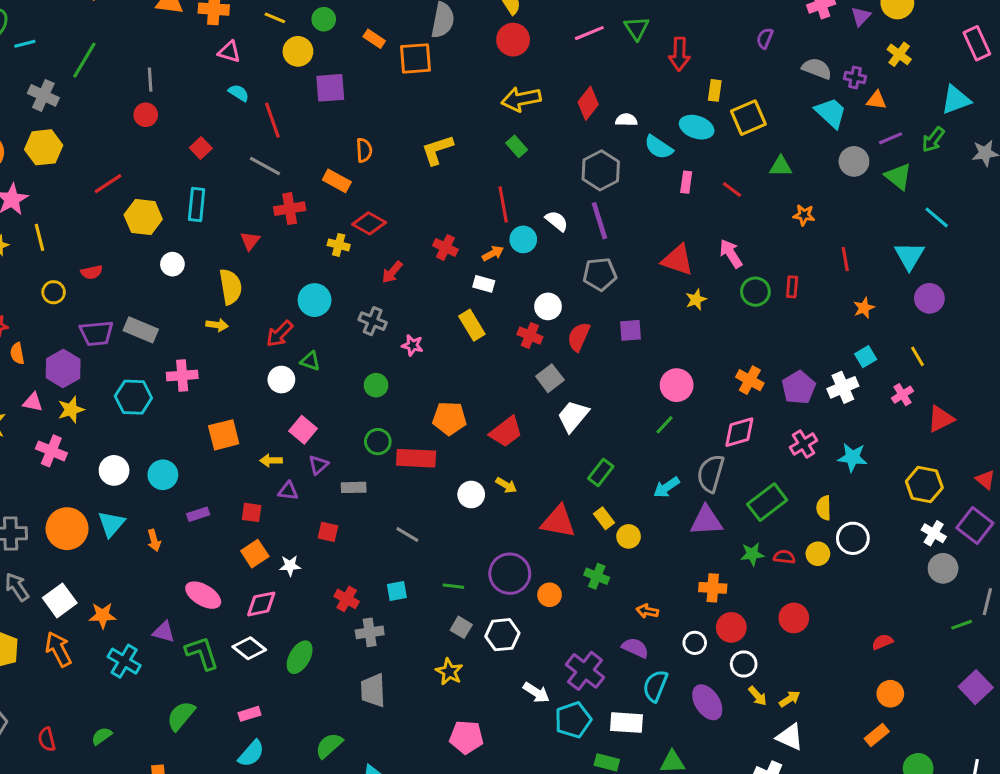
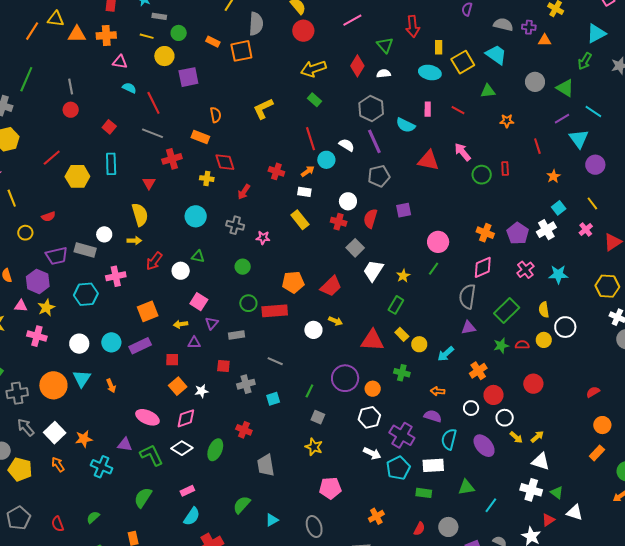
green triangle: (637, 28) -> (385, 45), moved
cyan trapezoid: (831, 113) -> (496, 55), moved
purple line: (890, 138) -> (562, 119), moved
cyan semicircle: (659, 147) -> (406, 125), moved
red diamond: (369, 223) -> (225, 162), turned 50
white circle: (172, 264) -> (104, 234), moved
yellow star: (696, 300) -> (403, 276), moved
red arrow: (280, 334) -> (154, 261), moved
cyan arrow: (666, 487) -> (446, 354), moved
purple rectangle: (198, 514) -> (140, 346), moved, size x1.5
purple triangle: (706, 521) -> (469, 328), size x0.7
green line: (453, 586) -> (309, 391), turned -64
orange cross: (713, 588) -> (478, 371), turned -30
red cross: (347, 599) -> (244, 430), moved
gray cross: (370, 632) -> (246, 384), moved
white hexagon: (502, 635) -> (369, 417), moved
orange arrow: (58, 649) -> (58, 464), size x0.7

